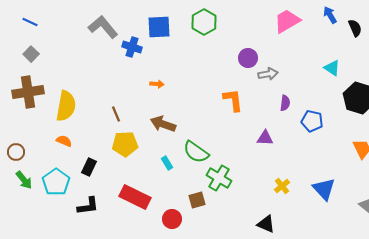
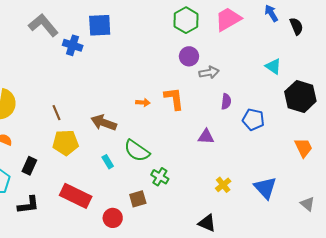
green hexagon: (204, 22) -> (186, 20), moved
orange arrow: (157, 84) -> (143, 103), moved
green cross: (219, 178) -> (160, 177), size x0.7

